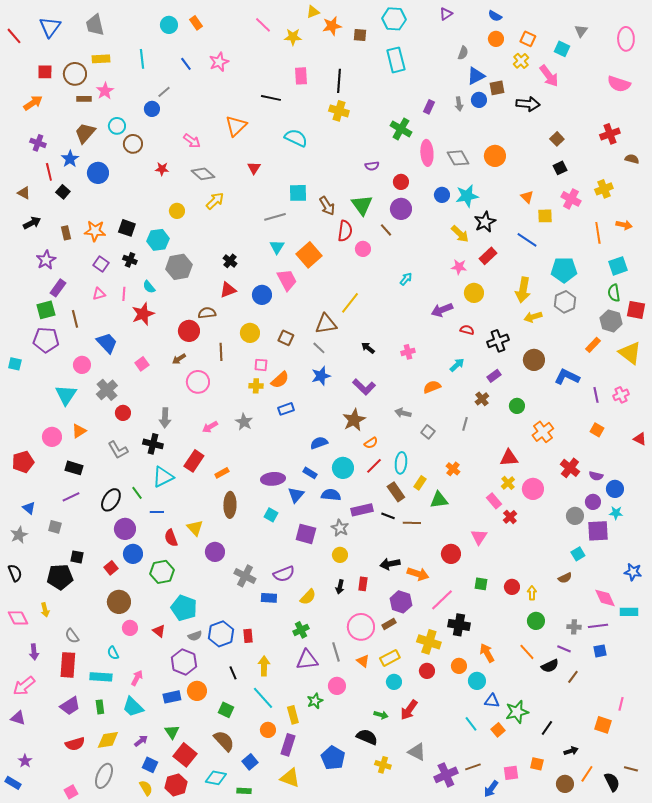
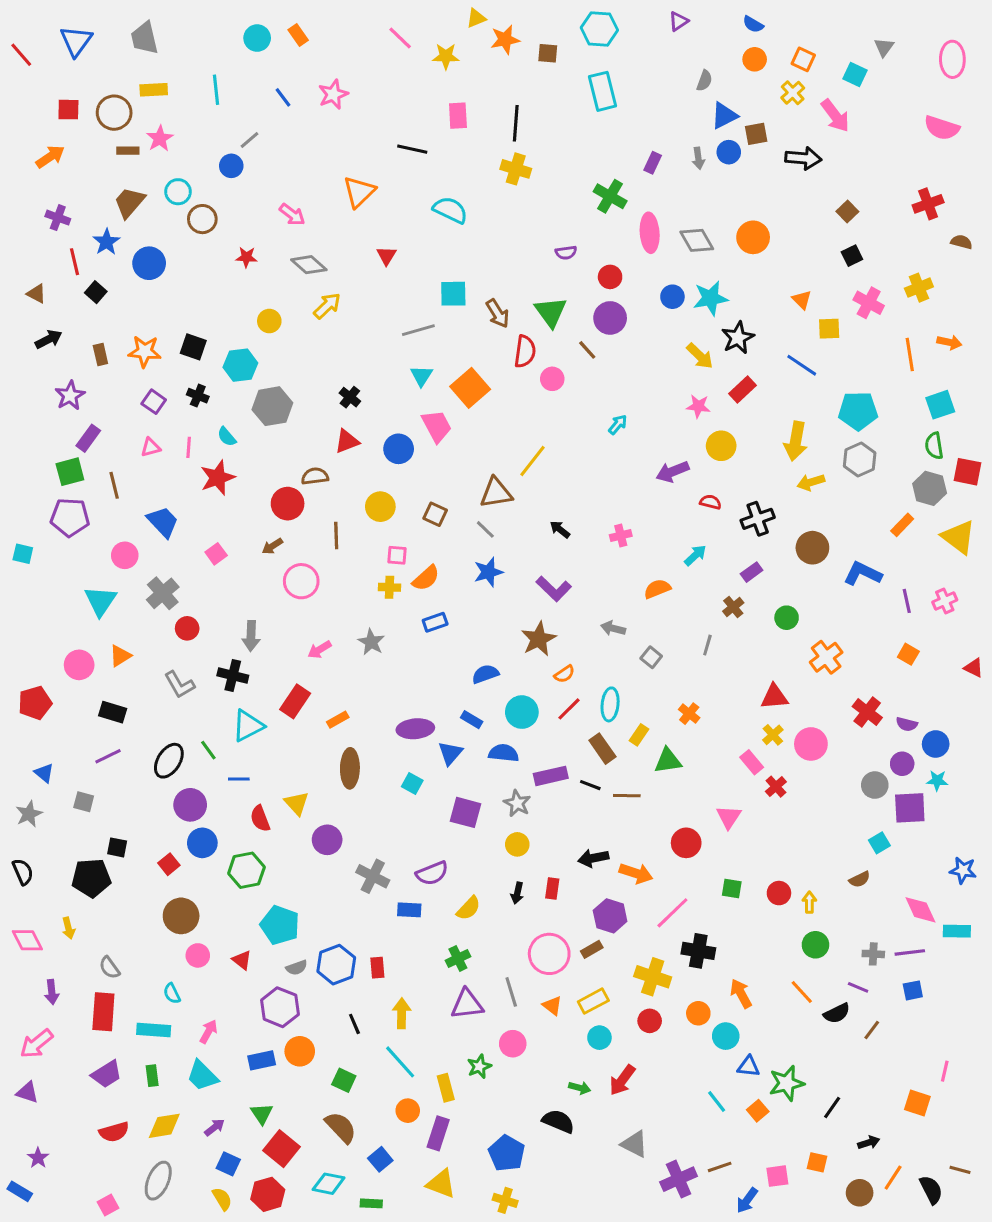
yellow cross: (383, 765) -> (505, 1200), moved

